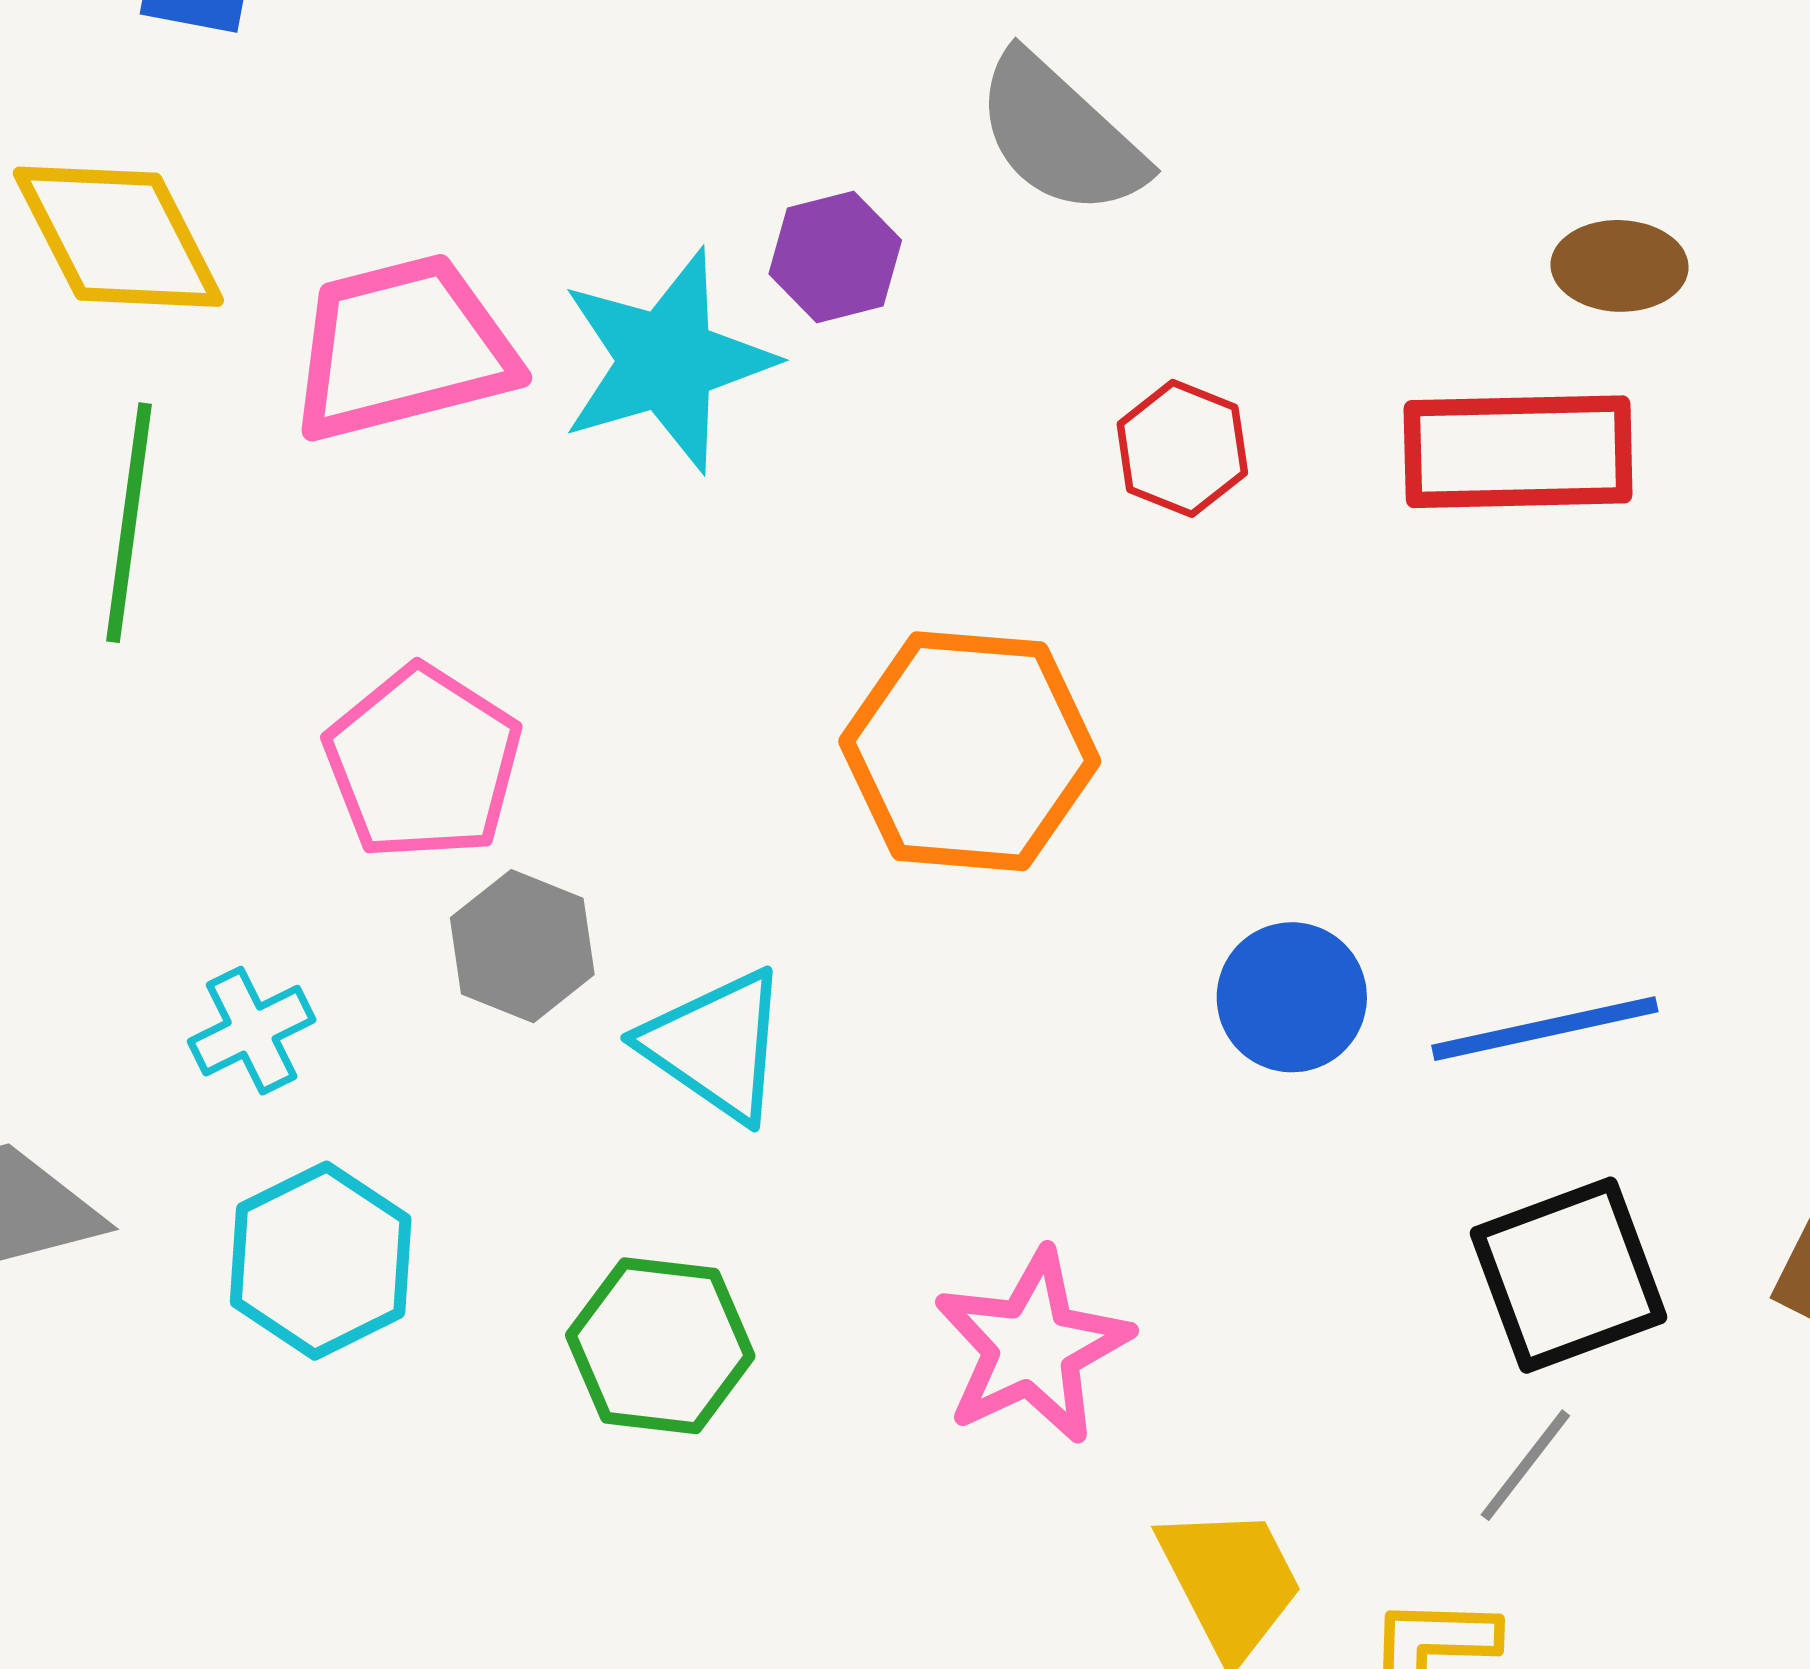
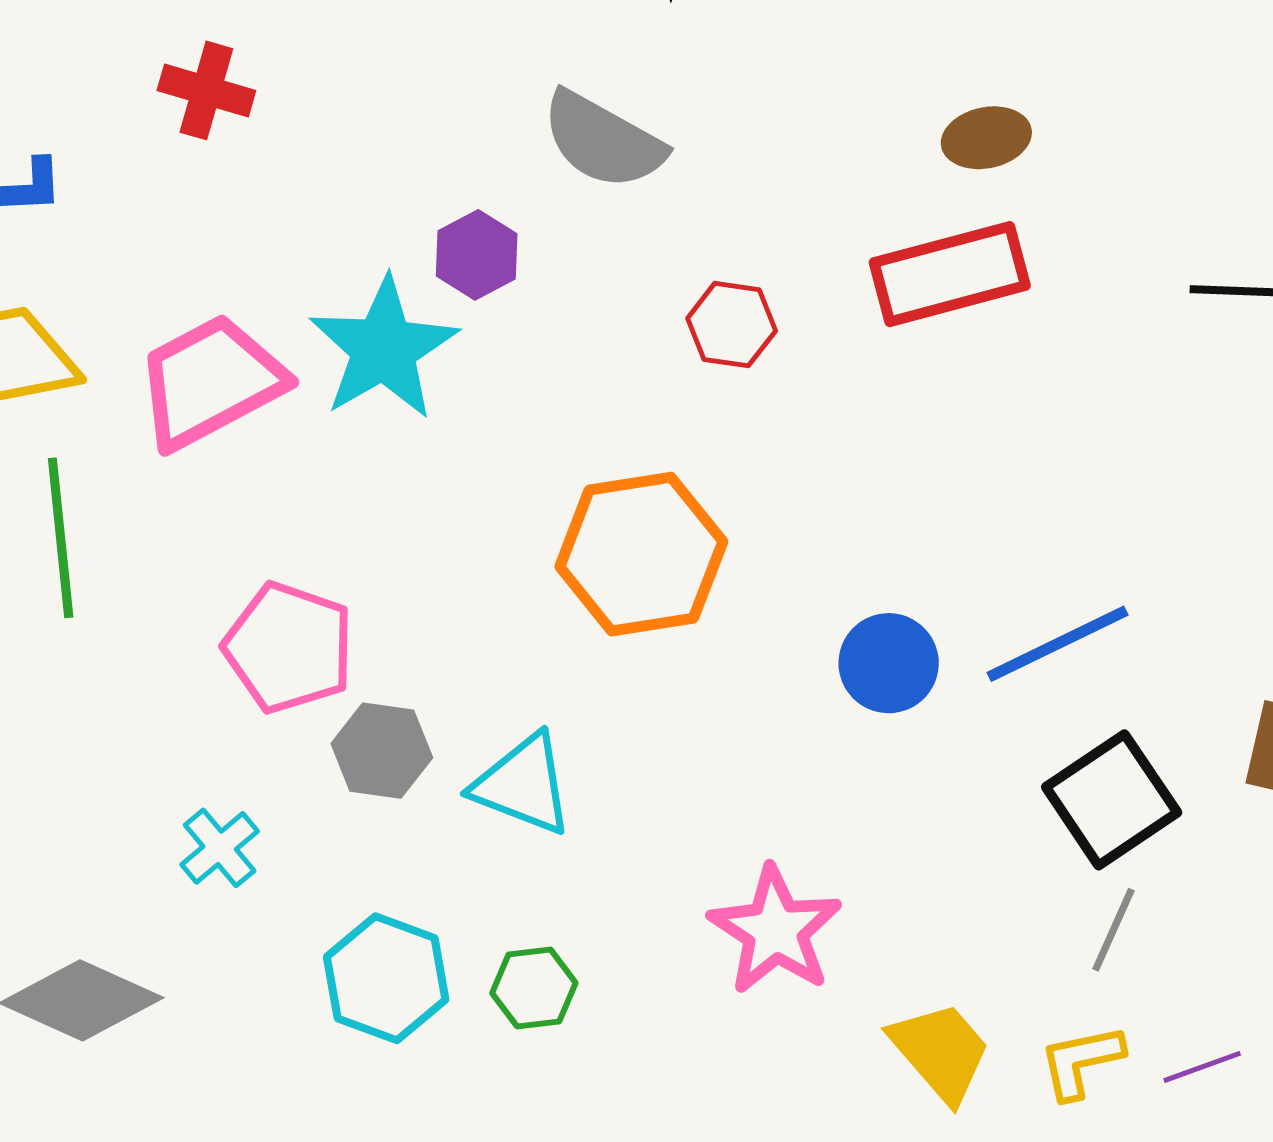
cyan hexagon: (321, 1261) -> (386, 978), moved
green hexagon: (660, 1346) -> (534, 988), size x0.7

